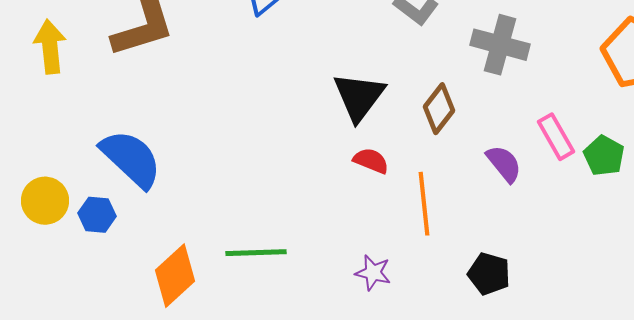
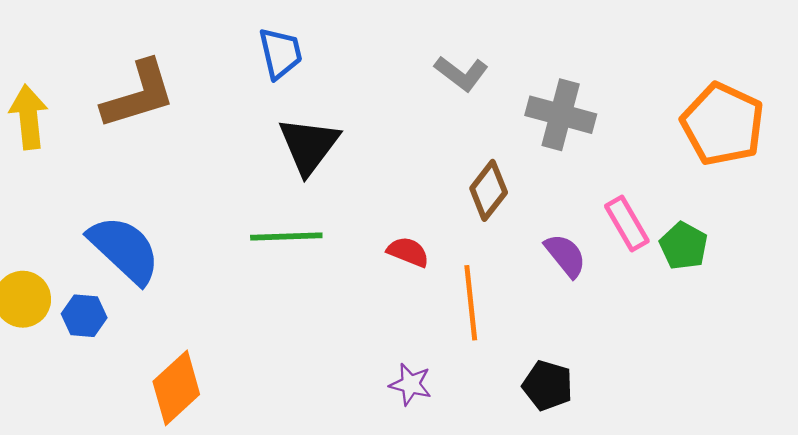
black triangle: (359, 97) -> (309, 145), moved
green line: (256, 253) -> (286, 237), moved

